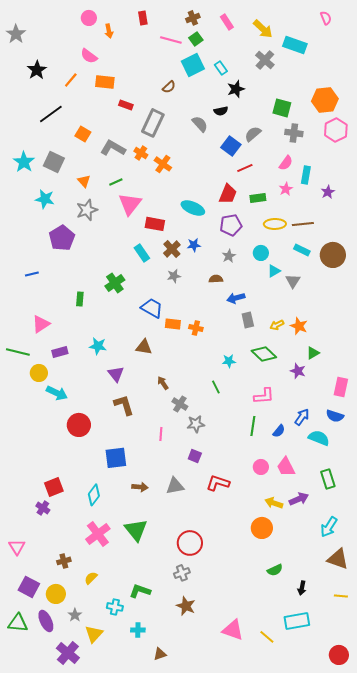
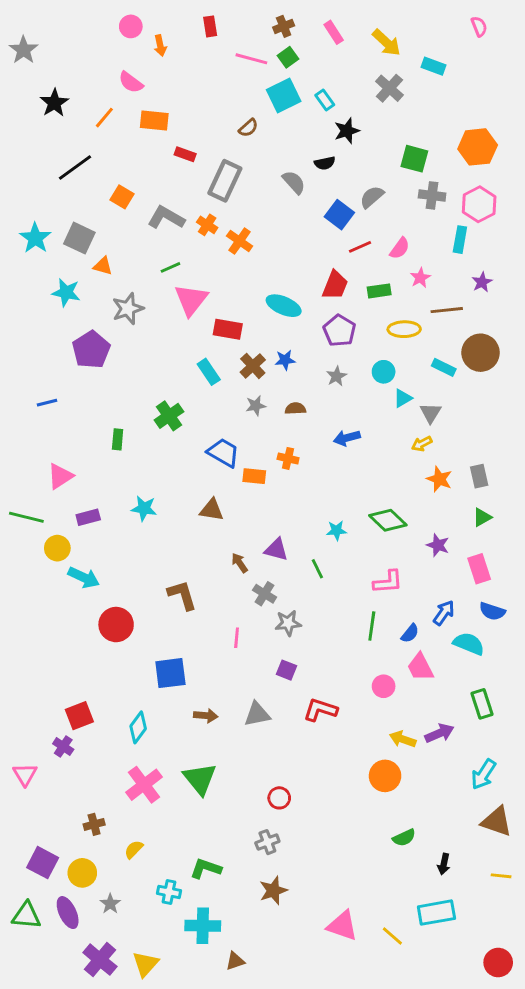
cyan rectangle: (295, 45) -> (434, 66), size x0.7
pink hexagon: (336, 130) -> (479, 204), moved
pink semicircle: (286, 163) -> (400, 248), moved
cyan rectangle: (306, 175) -> (460, 240), moved
orange triangle: (84, 181) -> (103, 266), moved, turned -32
brown line: (303, 224) -> (447, 310), moved
purple pentagon: (231, 225) -> (339, 331), turned -30
brown circle: (333, 255) -> (481, 353), moved
brown semicircle: (216, 279) -> (295, 409), moved
gray rectangle: (248, 320) -> (479, 476), moved
yellow arrow: (277, 325) -> (422, 444), moved
orange cross: (196, 328) -> (288, 458), moved
green triangle: (313, 353) -> (482, 517), moved
purple triangle: (116, 374) -> (276, 550), moved, turned -36
pink rectangle: (341, 387) -> (479, 569), moved, turned -30
pink trapezoid: (286, 467) -> (420, 667), moved
red circle: (190, 543) -> (279, 798), size x0.6
pink triangle: (17, 547) -> (25, 774), moved
brown star: (186, 606) -> (273, 891), turned 30
cyan cross: (138, 630) -> (203, 926), size x1.6
yellow triangle: (94, 634) -> (145, 964), moved

